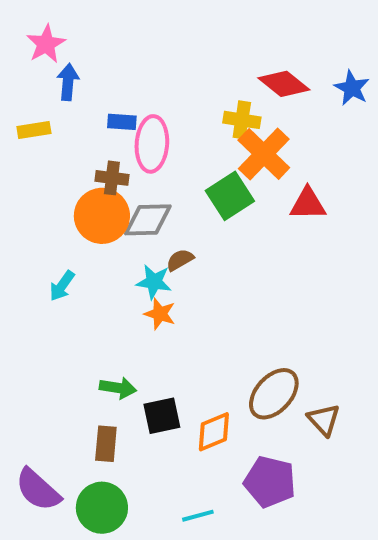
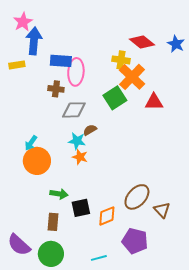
blue arrow: (68, 82) -> (34, 41), size x1.5
blue rectangle: (122, 122) -> (61, 61), size x1.5
orange circle: (102, 216) -> (37, 161), moved

